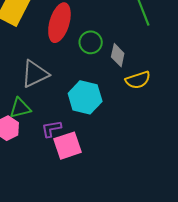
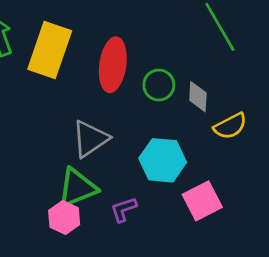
green triangle: (20, 108) -> (77, 188), size x1.4
pink square: (68, 146) -> (202, 201), moved

